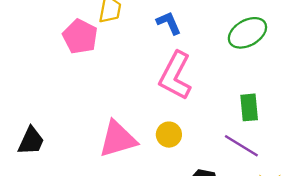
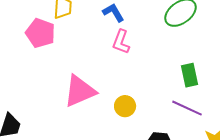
pink L-shape: (175, 76) -> (121, 42), moved, size x0.6
pink triangle: (118, 139) -> (80, 91), moved

